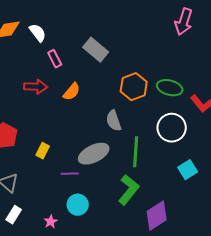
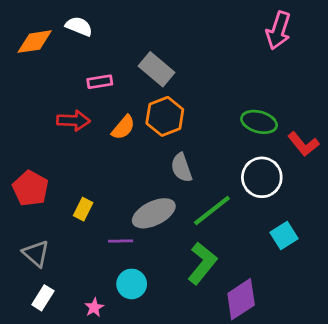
white semicircle: (38, 33) -> (79, 26), moved, turned -30
pink rectangle: (55, 59) -> (100, 82), turned -72
orange hexagon: (134, 87) -> (165, 116), moved
green line: (136, 152) -> (212, 211), turned 48

